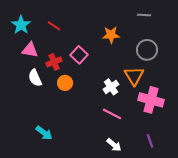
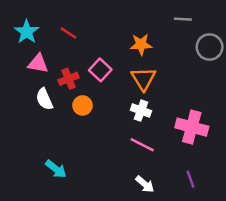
gray circle: (147, 50) -> (210, 47), moved
orange triangle: (134, 76) -> (143, 79), moved
white cross: (111, 87) -> (141, 111), turned -35

